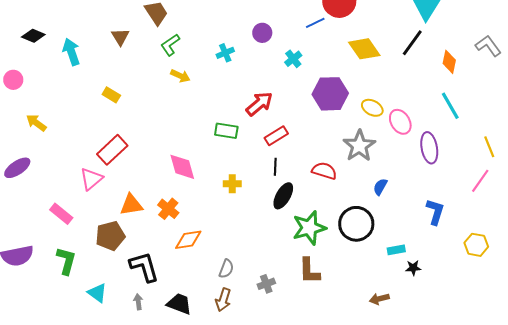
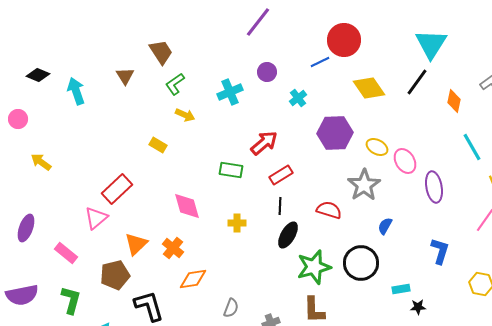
cyan cross: (225, 53) -> (230, 92), size x1.4
yellow rectangle: (111, 95) -> (158, 145), moved
cyan line: (450, 106) -> (472, 147), moved
purple ellipse: (17, 168) -> (26, 228), moved, turned -36
orange triangle: (131, 205) -> (136, 244), turned -35

